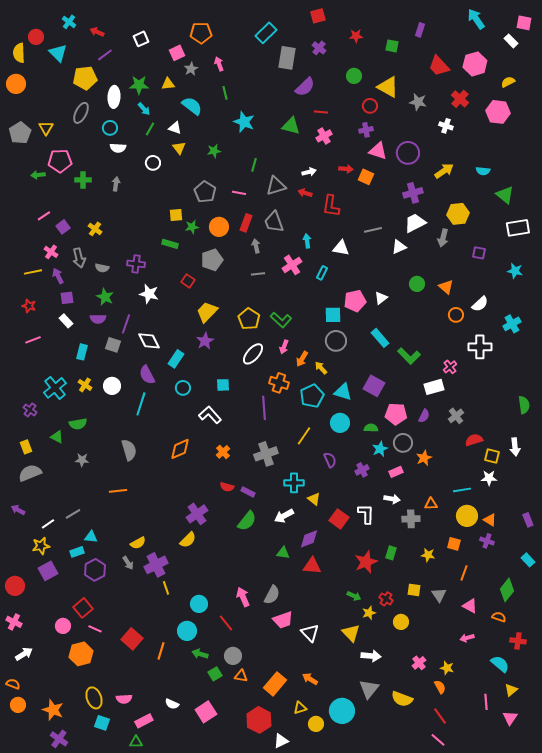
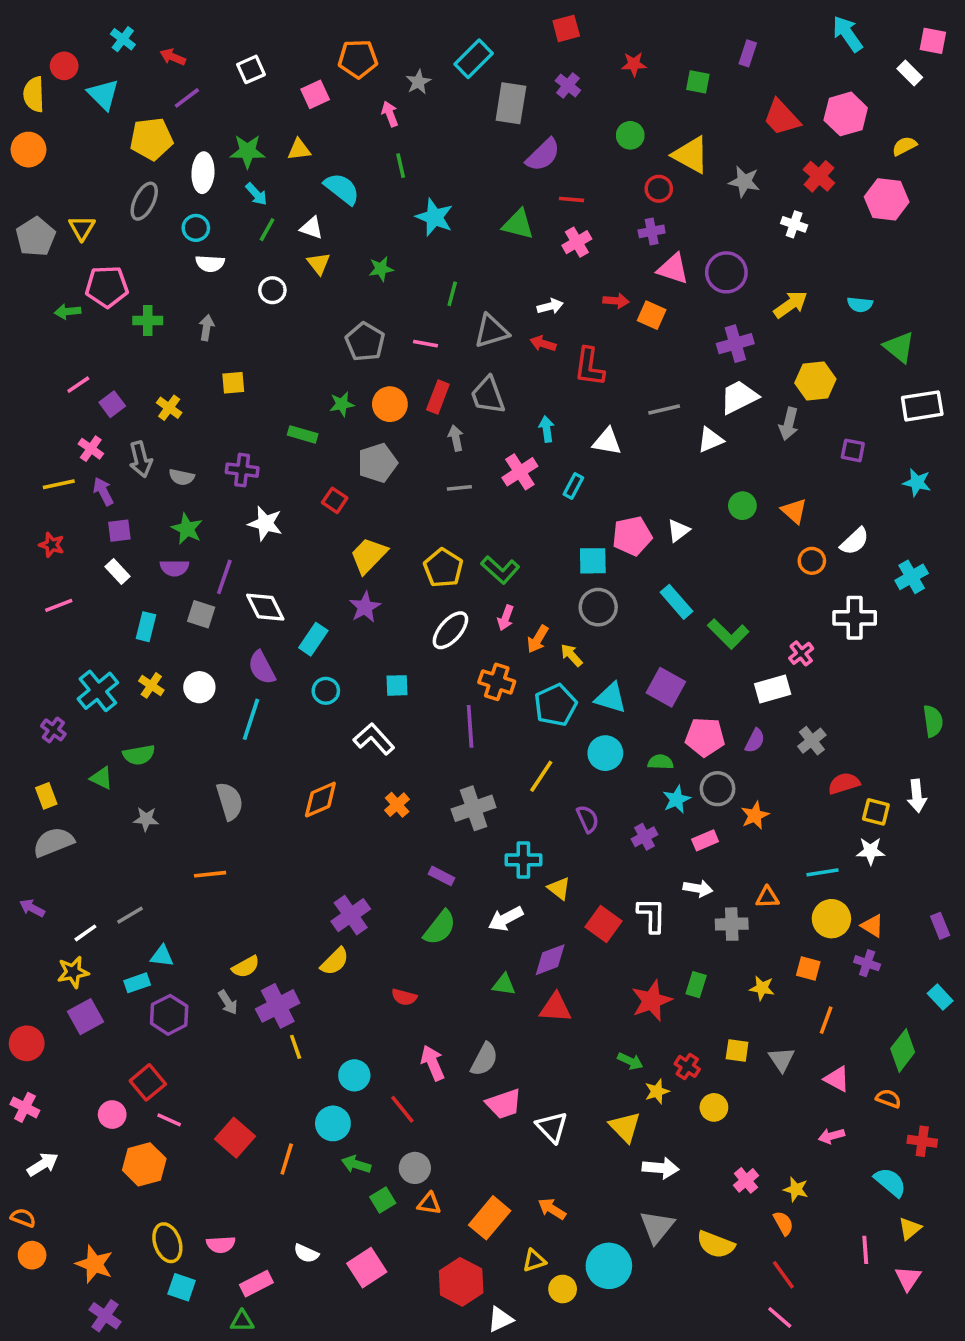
gray star: (191, 69) -> (418, 82), moved
yellow square: (176, 215) -> (233, 383), moved
red semicircle: (227, 487) -> (404, 997), moved

